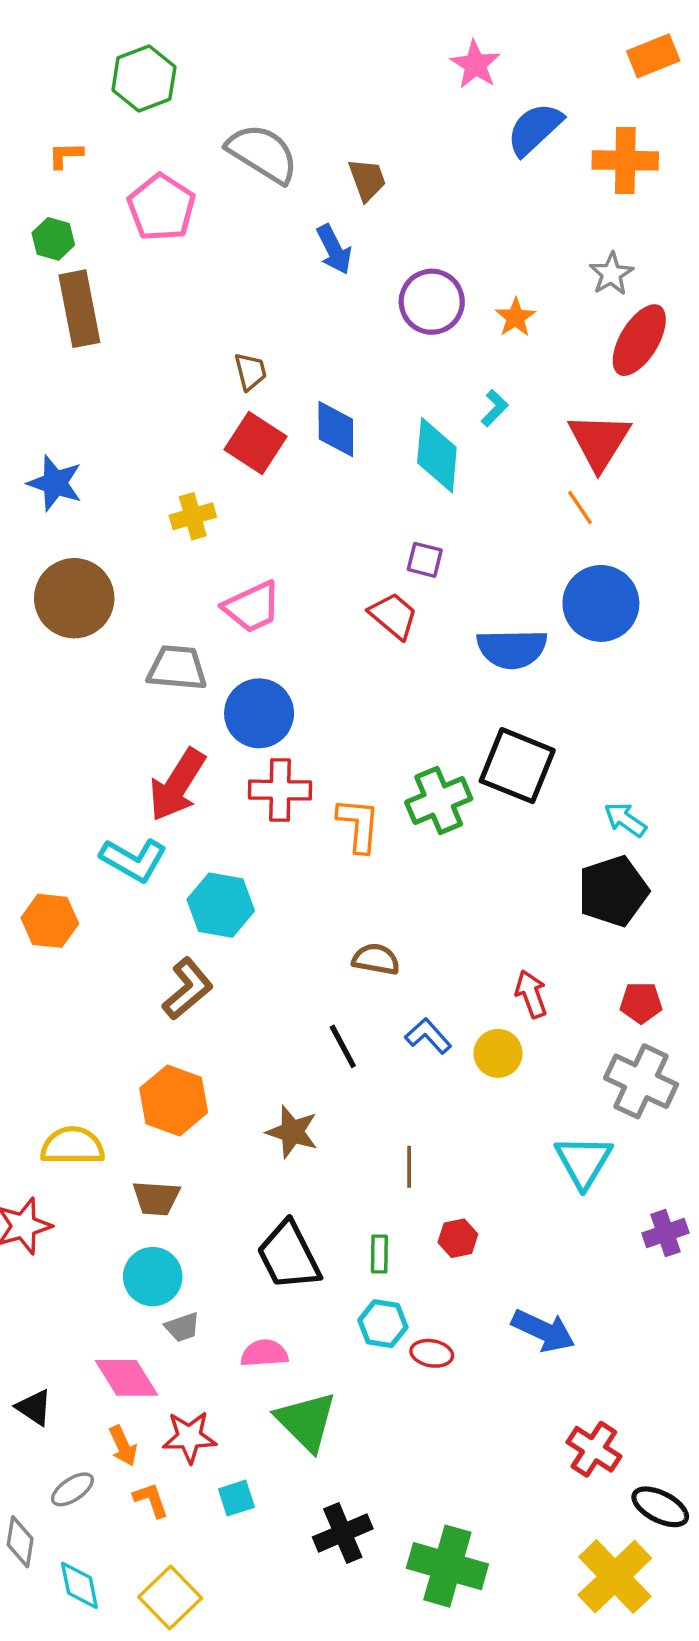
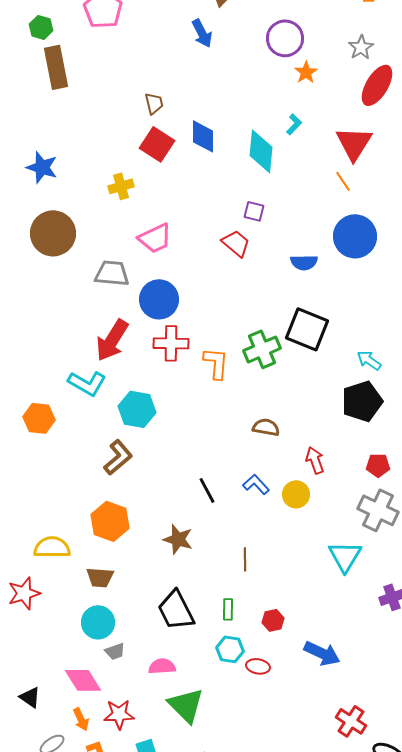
purple circle: (432, 302) -> (285, 38), moved
blue semicircle: (512, 649) -> (304, 262), size x0.7
brown semicircle: (376, 959) -> (266, 427), moved
red hexagon: (458, 1238) -> (273, 620), moved

